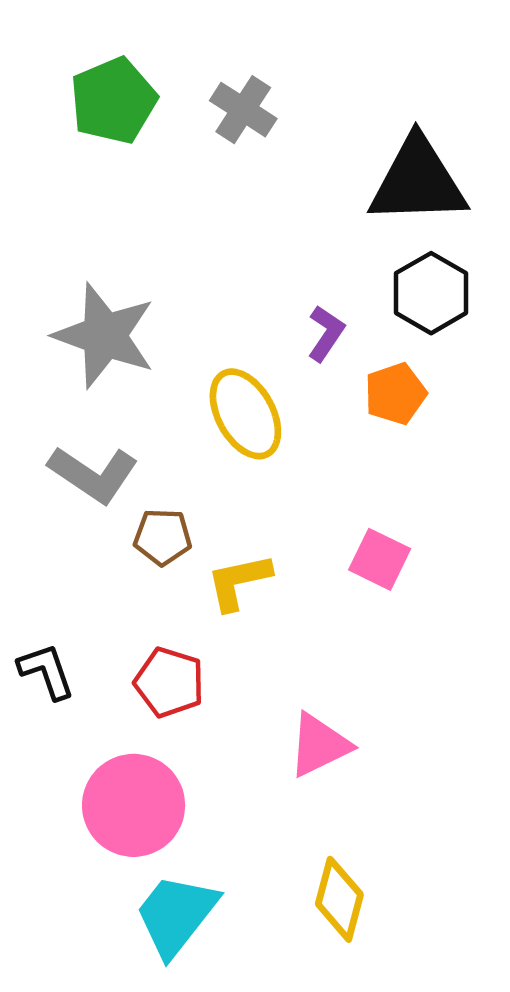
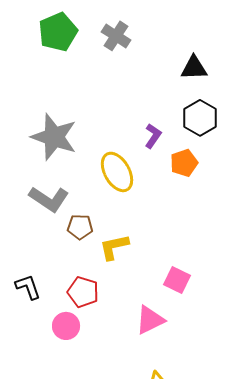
black triangle: (418, 181) -> (194, 68), size x0.6
pink square: (380, 559) -> (177, 280), moved
pink circle: (134, 805) -> (66, 326), moved, size x0.6

